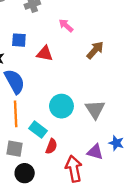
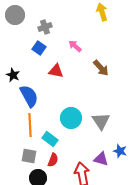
blue square: (19, 40) -> (39, 48), moved, turned 32
brown arrow: (95, 50) -> (101, 68), turned 96
red semicircle: (51, 146) -> (53, 160), moved

